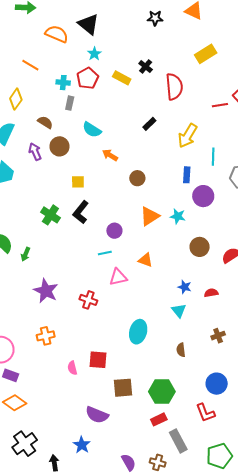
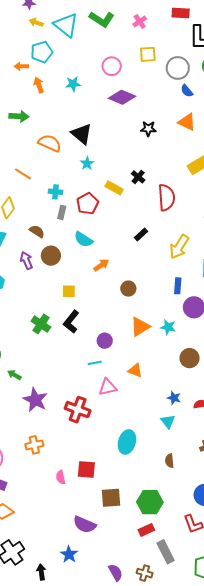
red pentagon: (88, 78) -> (88, 204), moved
orange arrow: (110, 155) -> (101, 265), turned 112
green arrow: (26, 254) -> (14, 375), moved, turned 96
red cross: (88, 300) -> (78, 410), size x1.4

